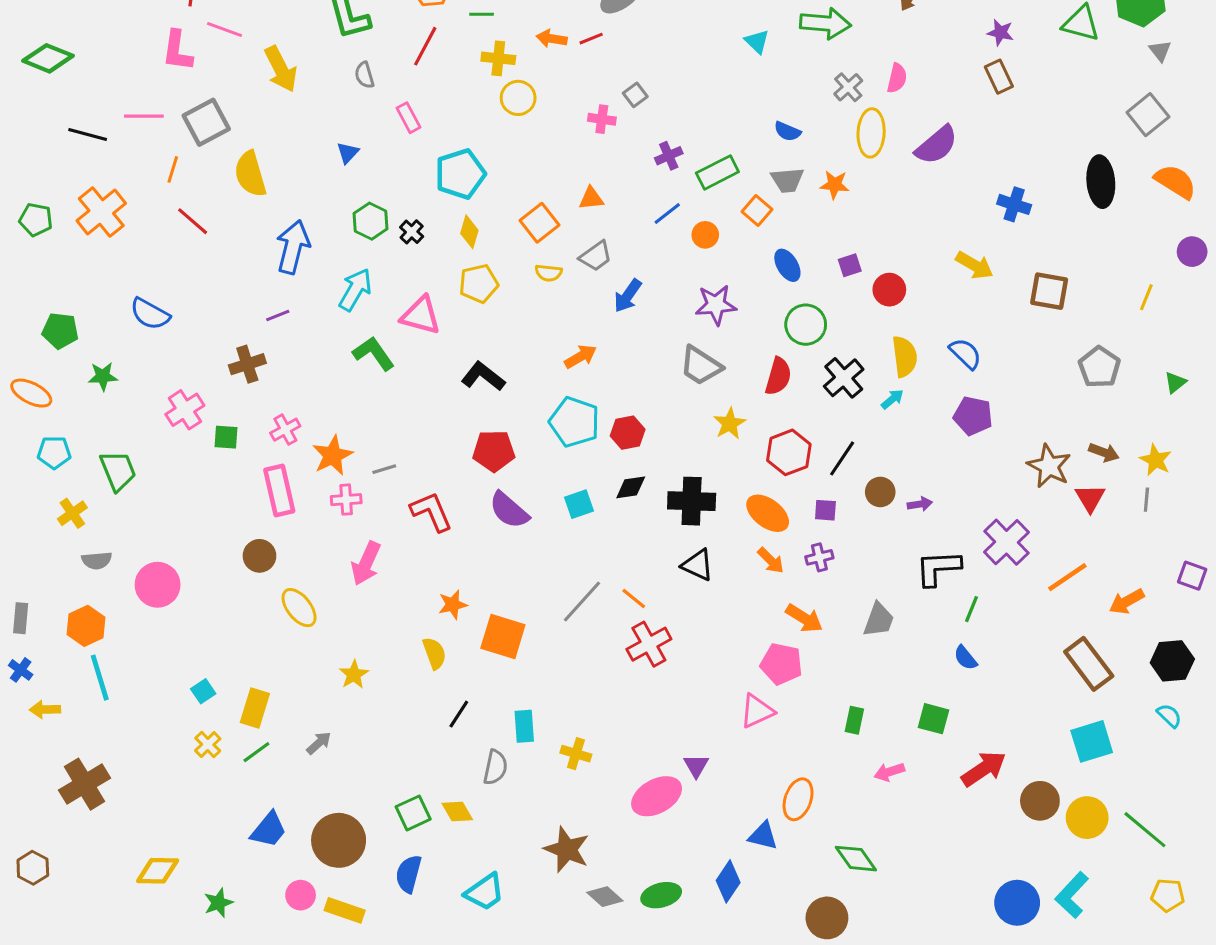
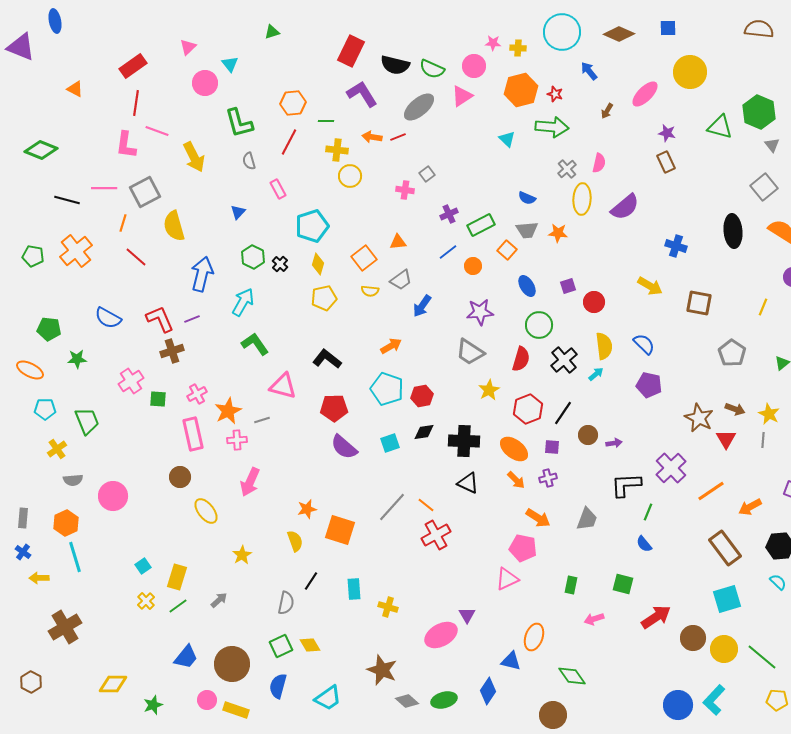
pink triangle: (421, 315) -> (283, 386), moved
red L-shape: (431, 512) -> (160, 319), moved
gray semicircle: (495, 767) -> (286, 603), moved

